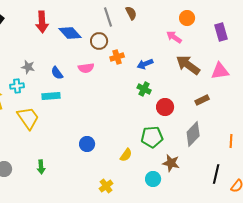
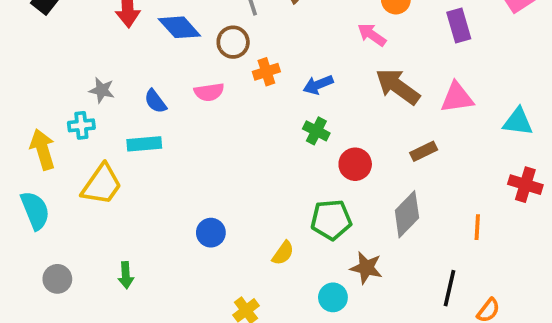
yellow trapezoid: (28, 118) -> (102, 185), turned 70

